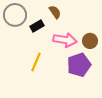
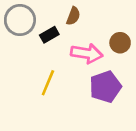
brown semicircle: (55, 12) -> (73, 16), turned 56
brown circle: (90, 41) -> (120, 43), moved

